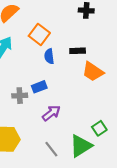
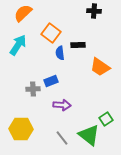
black rectangle: (78, 51) -> (78, 45), moved
purple arrow: (51, 113) -> (62, 105), turned 42
green triangle: (81, 146) -> (89, 135), turned -50

